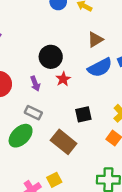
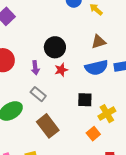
gray rectangle: (33, 113) -> (38, 94), moved
black square: (83, 114) -> (85, 100), moved

